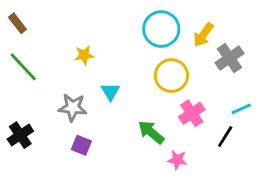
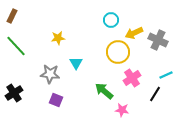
brown rectangle: (17, 23) -> (12, 16), turned 64
cyan circle: (161, 29) -> (111, 20), size x0.6
yellow arrow: (203, 35) -> (134, 33), moved, turned 30
gray cross: (230, 58) -> (158, 40), turned -30

